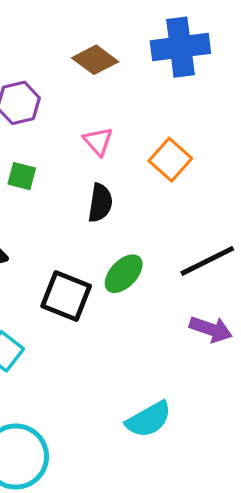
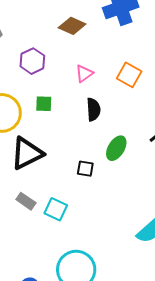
pink triangle: (98, 141) -> (84, 74), turned 48
black square: (66, 296) -> (85, 169), size x0.6

